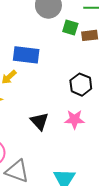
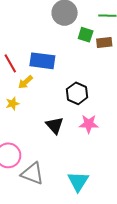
black hexagon: (81, 85) -> (77, 93), moved

